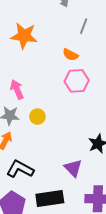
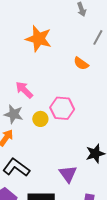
pink hexagon: (77, 81) -> (62, 108), moved
pink arrow: (17, 90) -> (24, 90), turned -30

